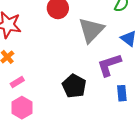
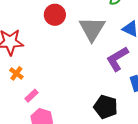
black pentagon: (74, 86) -> (106, 107), moved

